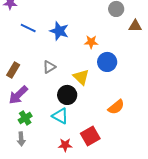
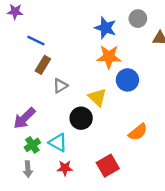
blue star: (59, 31) -> (105, 28), moved
orange star: (91, 42) -> (109, 57), size x1.5
brown rectangle: (13, 70) -> (43, 65), moved
cyan triangle: (60, 116) -> (58, 143), moved
red star: (65, 145) -> (65, 168), moved

